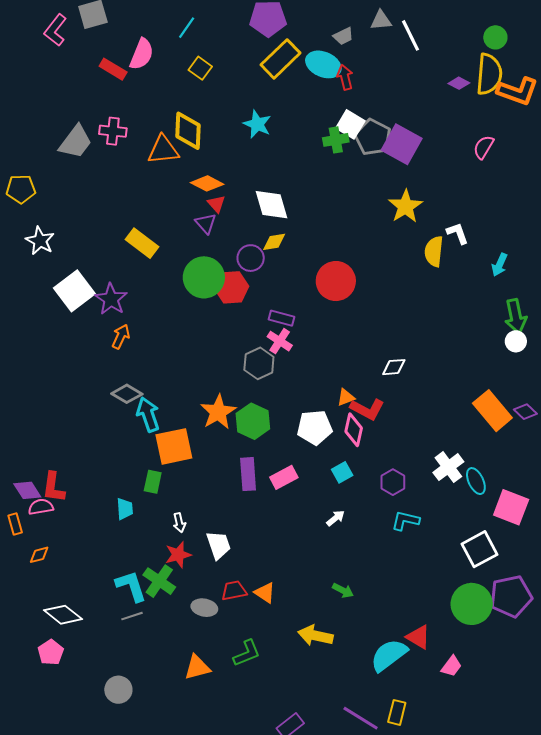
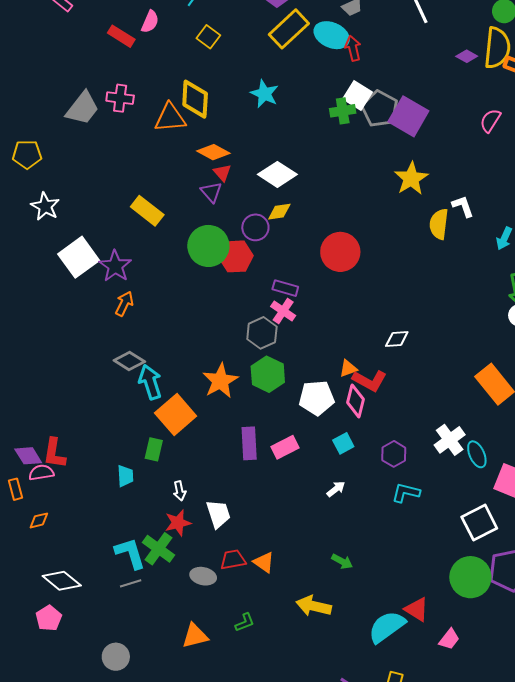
pink semicircle: (142, 54) -> (150, 22), size x0.7
white diamond: (271, 205) -> (277, 174), turned -42
green hexagon: (253, 421) -> (268, 374), moved
orange square: (174, 446) -> (176, 415), turned -30
green L-shape: (247, 653) -> (245, 622), size x0.7

